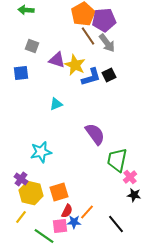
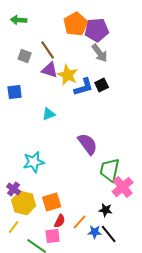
brown line: (88, 36) -> (48, 50), moved
blue square: (21, 73) -> (15, 92), moved
pink cross: (130, 177) -> (123, 187), size x1.5
black star: (134, 195) -> (106, 210), moved
blue star: (74, 222) -> (95, 232), moved

